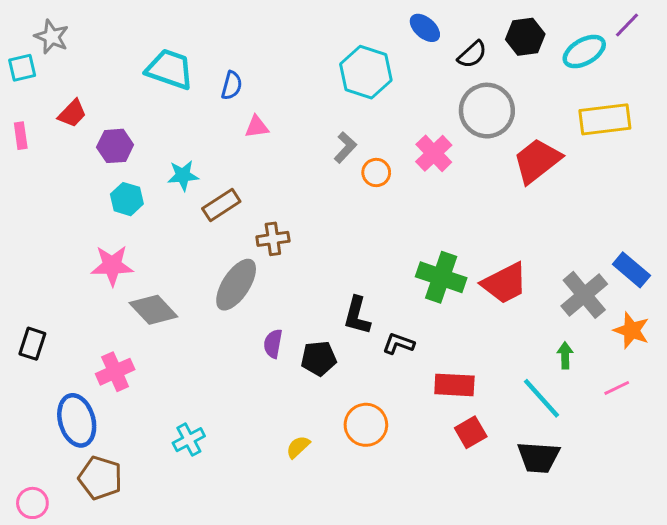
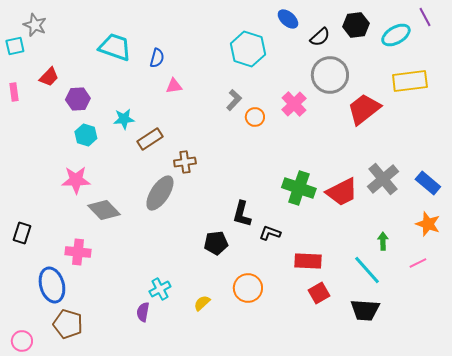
purple line: (627, 25) -> (425, 17), turned -72
gray cross: (584, 295) -> (383, 179), moved
purple semicircle: (273, 344) -> (143, 312), moved
pink cross: (115, 372) -> (78, 252), turned 30
cyan cross: (189, 440) -> (160, 289), moved

